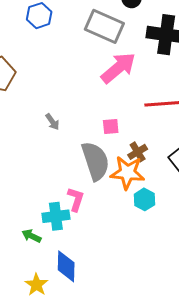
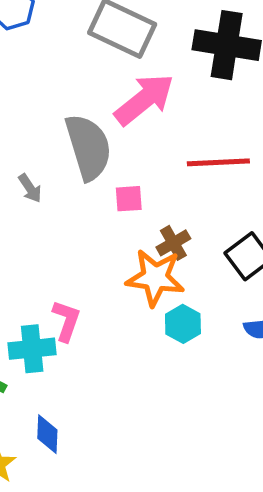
gray semicircle: (95, 161) -> (88, 147), moved
blue diamond: (66, 266) -> (47, 434), size x0.7

